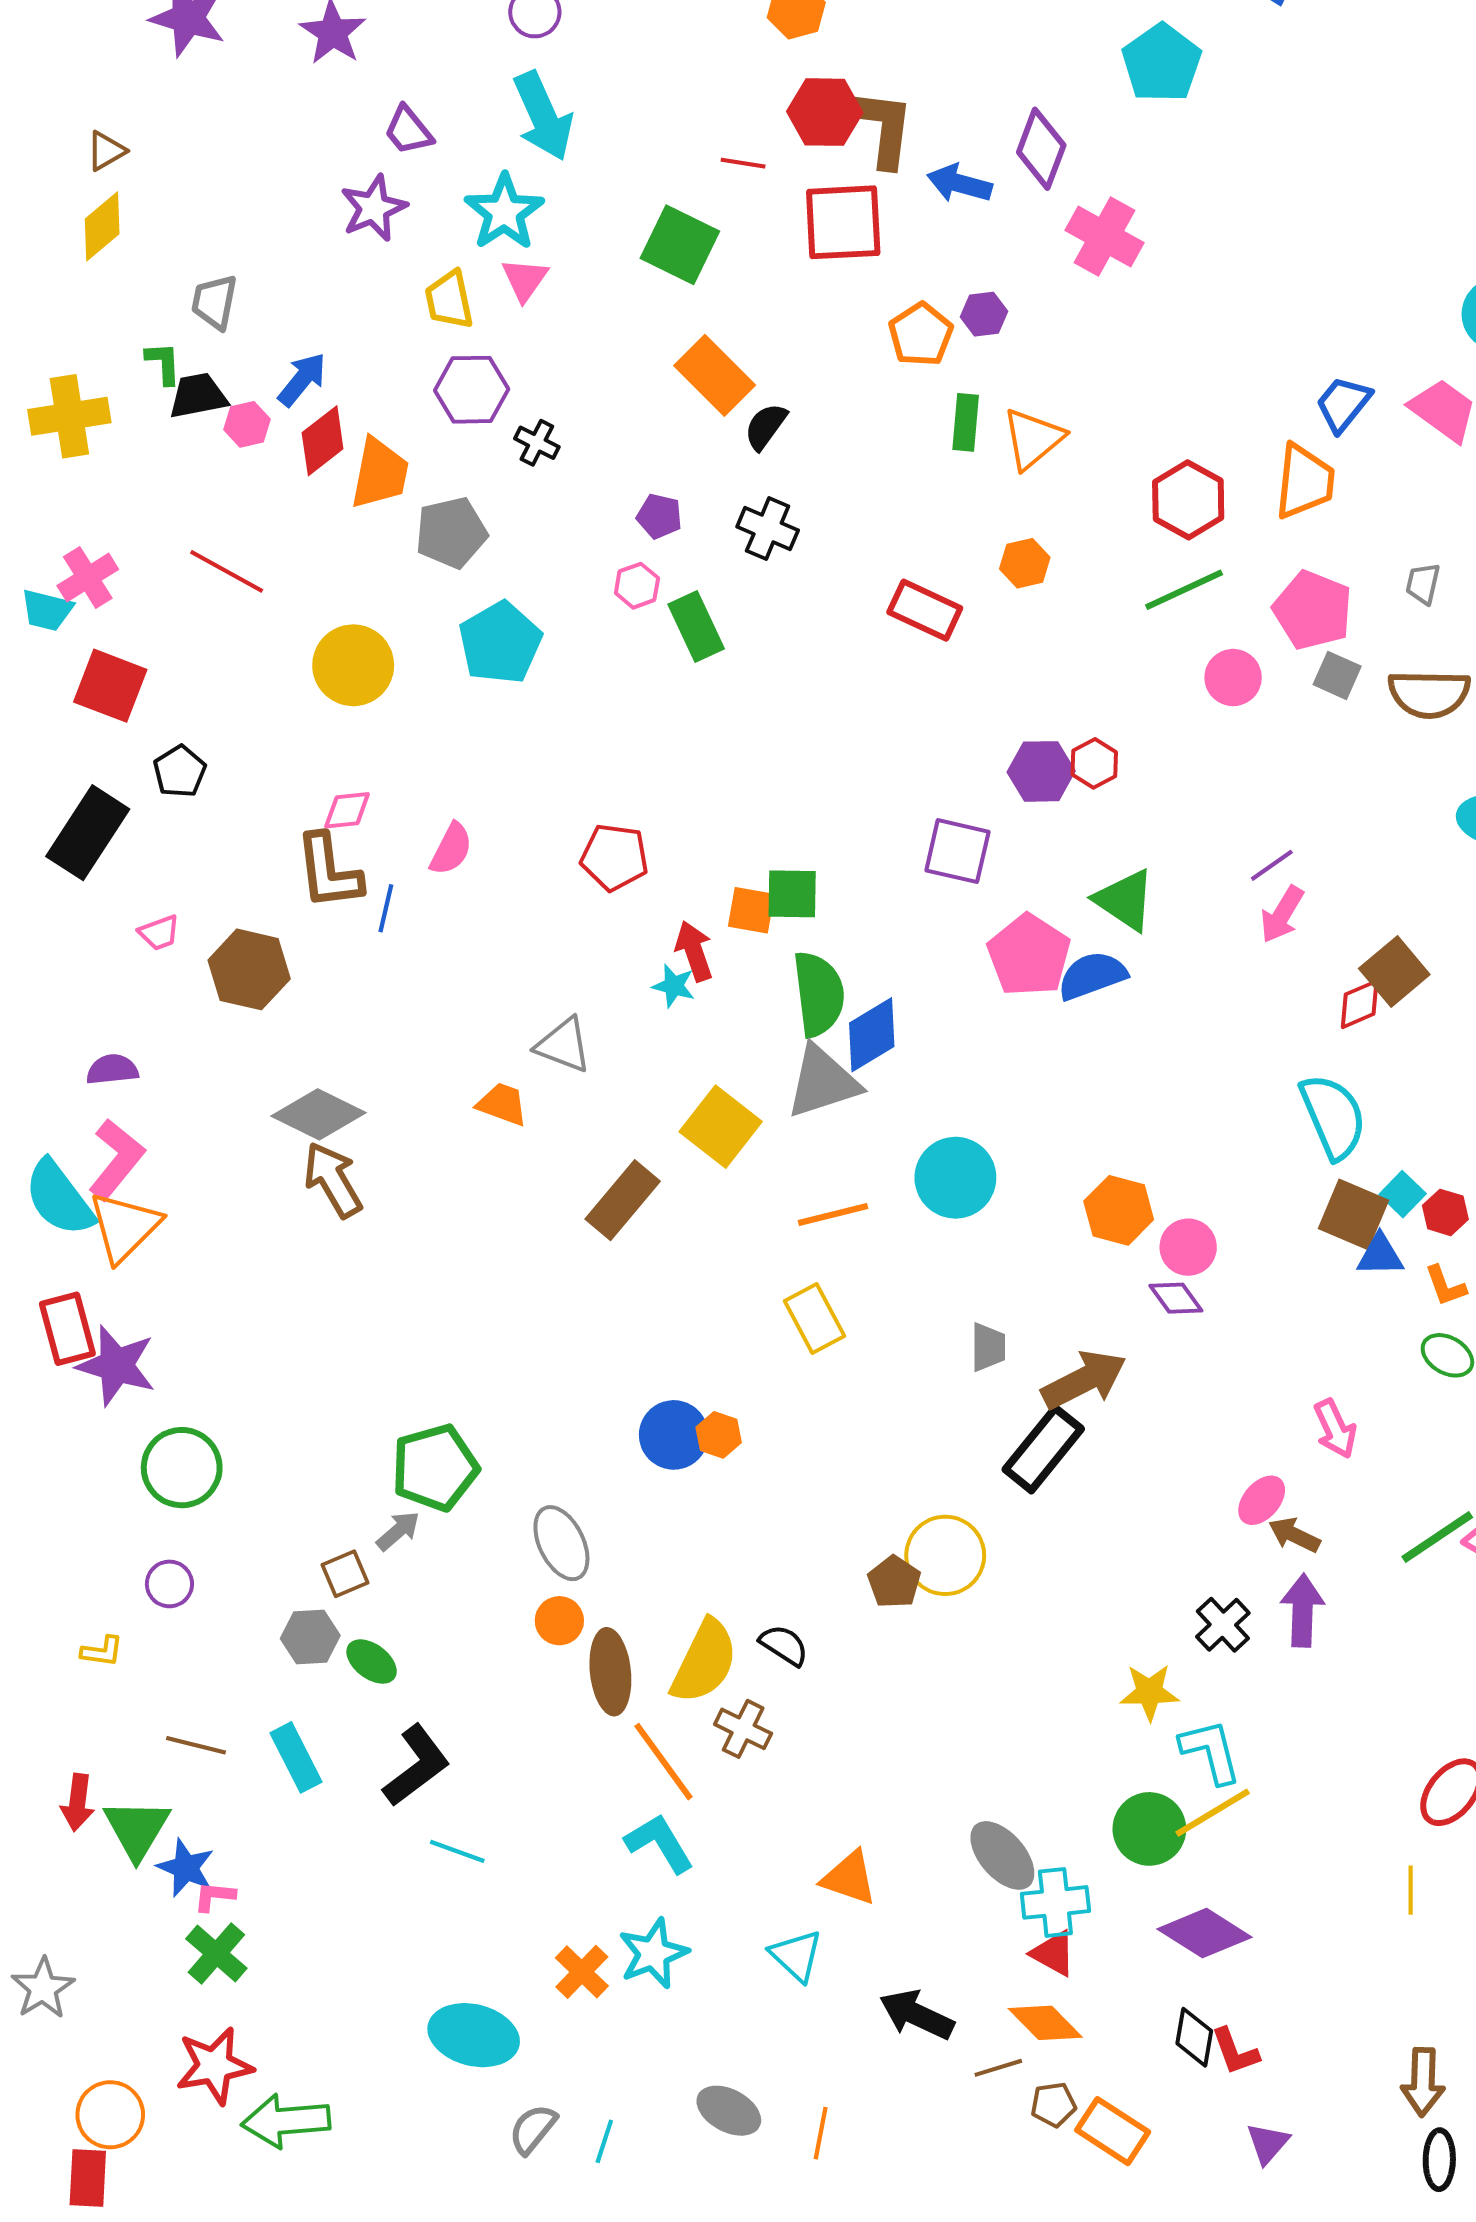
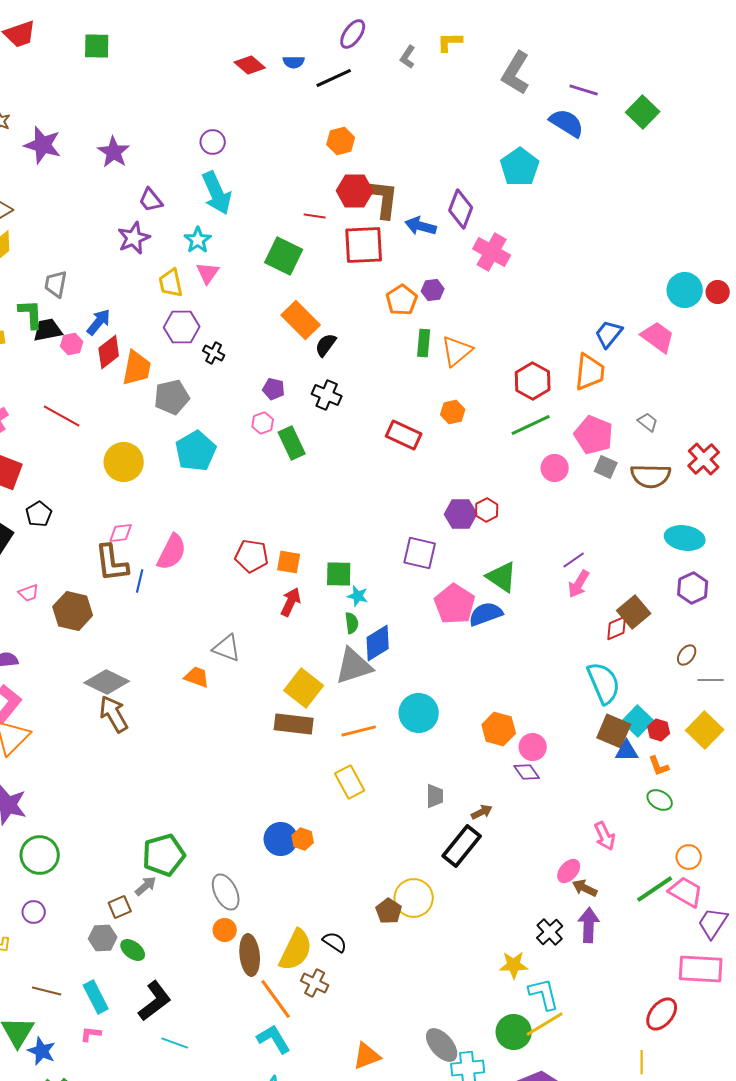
cyan star: (504, 212) -> (198, 240), size x0.7
green L-shape: (163, 363) -> (31, 314), size x1.4
gray trapezoid: (1423, 584) -> (648, 422), turned 115
pink semicircle: (451, 849) -> (172, 552), size x1.4
orange square: (751, 910) -> (289, 562), moved
red arrow: (694, 951) -> (291, 602), turned 44
cyan star: (674, 986) -> (358, 596), moved
green semicircle: (819, 994) -> (352, 623), size x0.5
cyan square: (1403, 1194) -> (638, 721), size x1.4
brown rectangle: (623, 1200) -> (294, 724), moved, turned 57
brown arrow: (1084, 1380) -> (482, 812), size x0.5
orange triangle: (849, 1878) -> (367, 1056), turned -40
pink L-shape: (214, 1896) -> (91, 1034), moved

